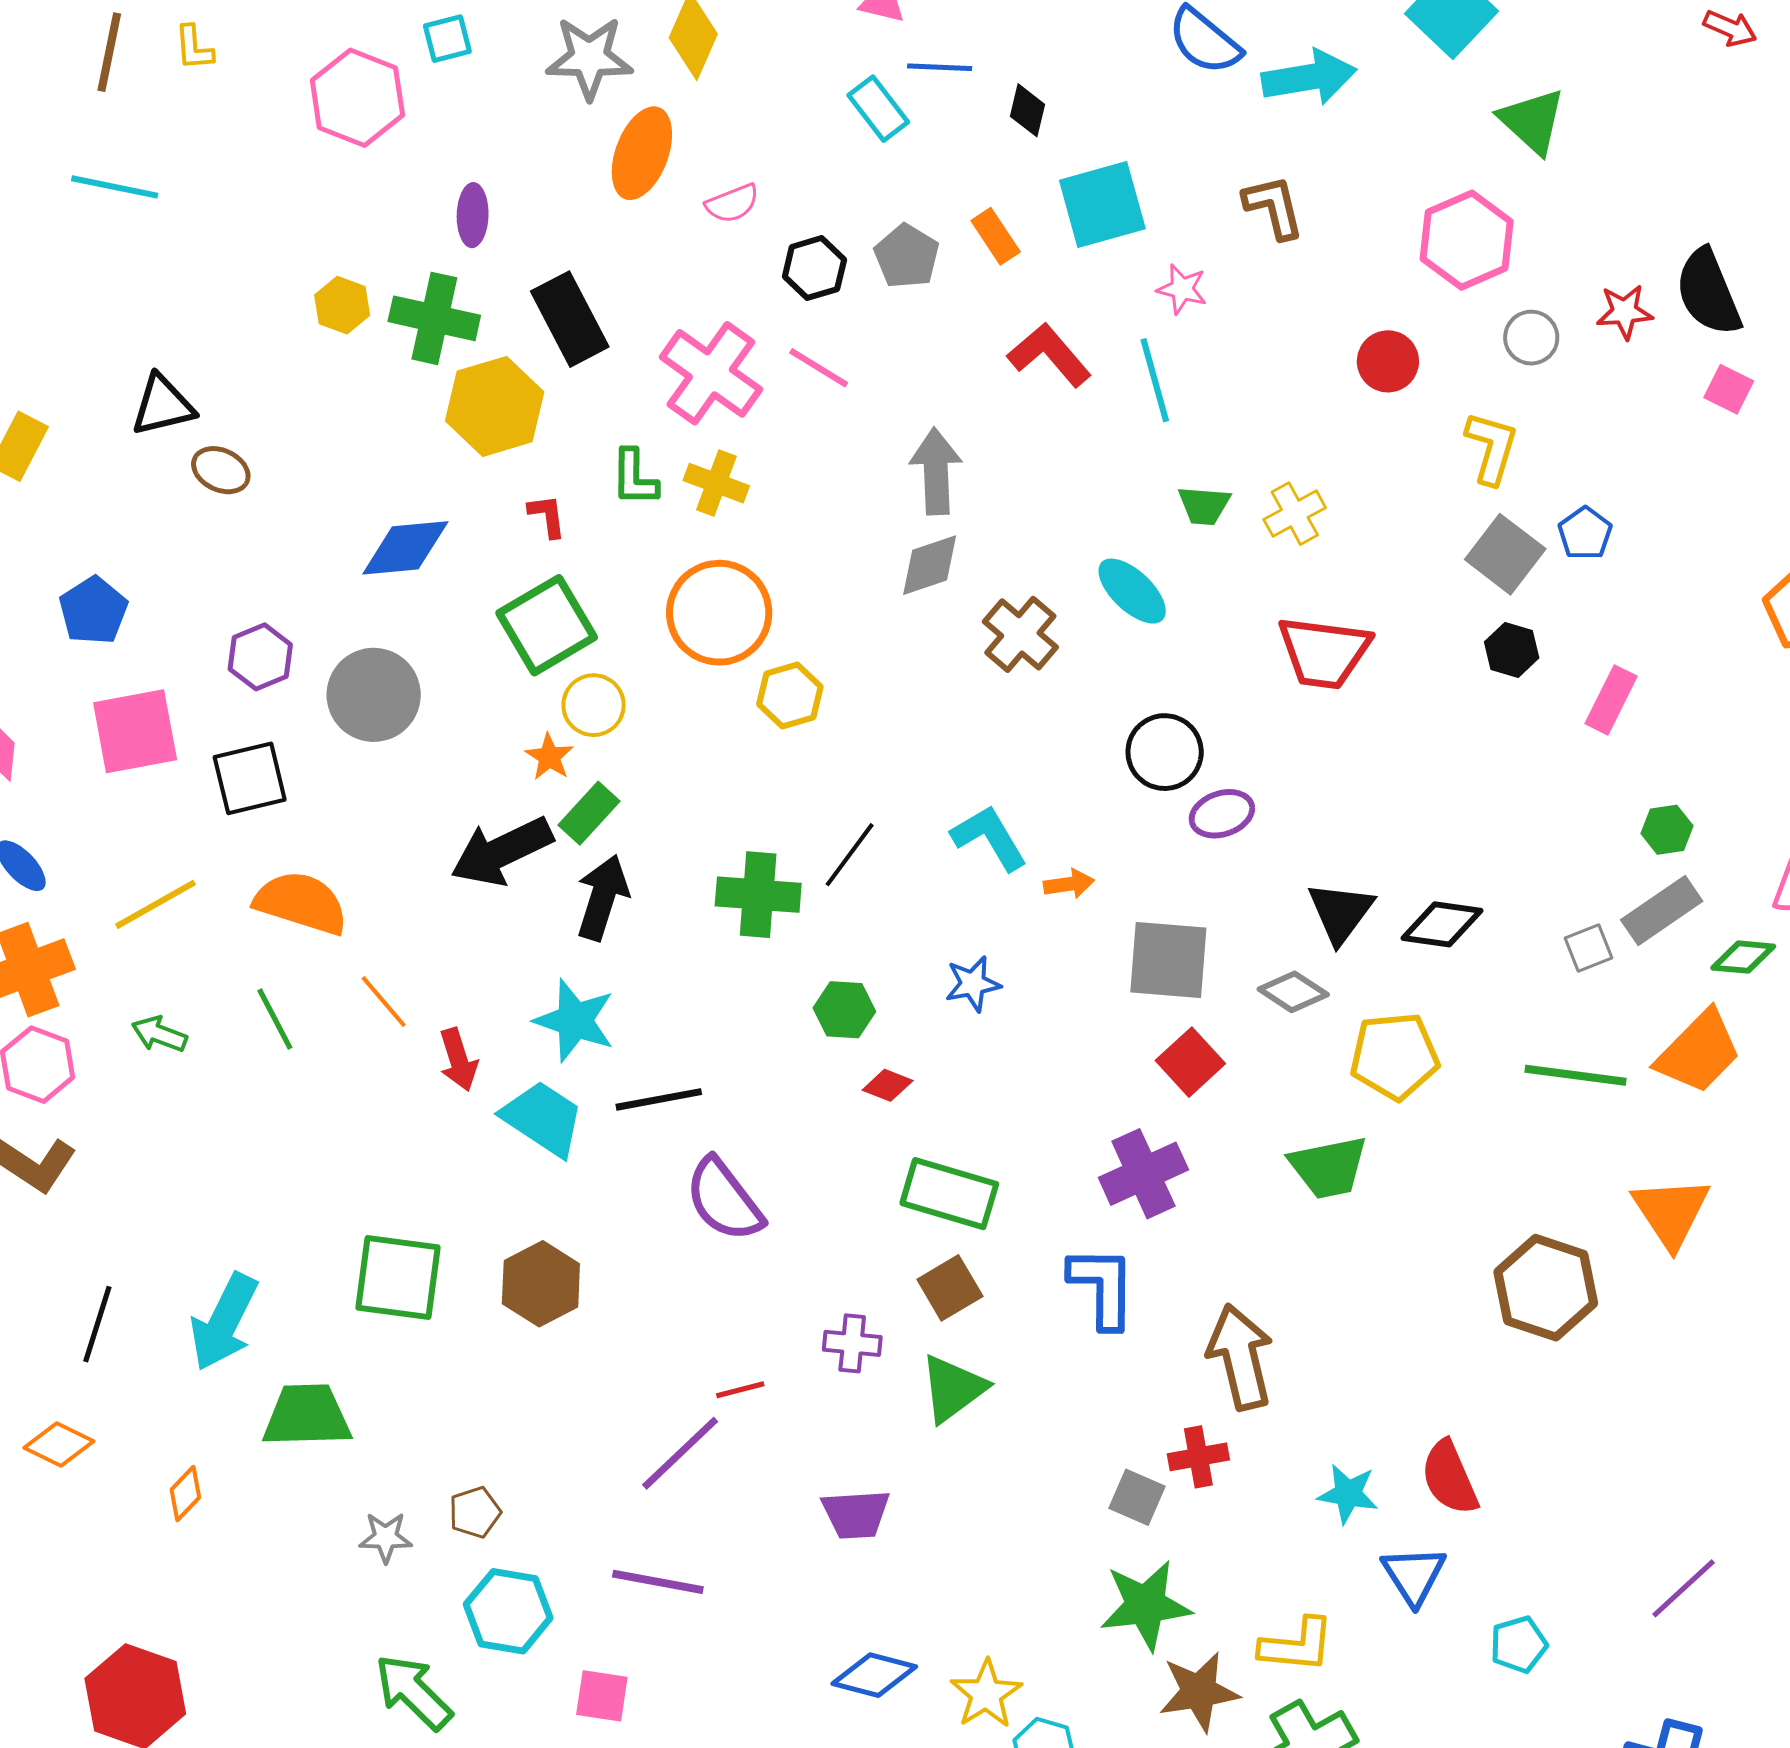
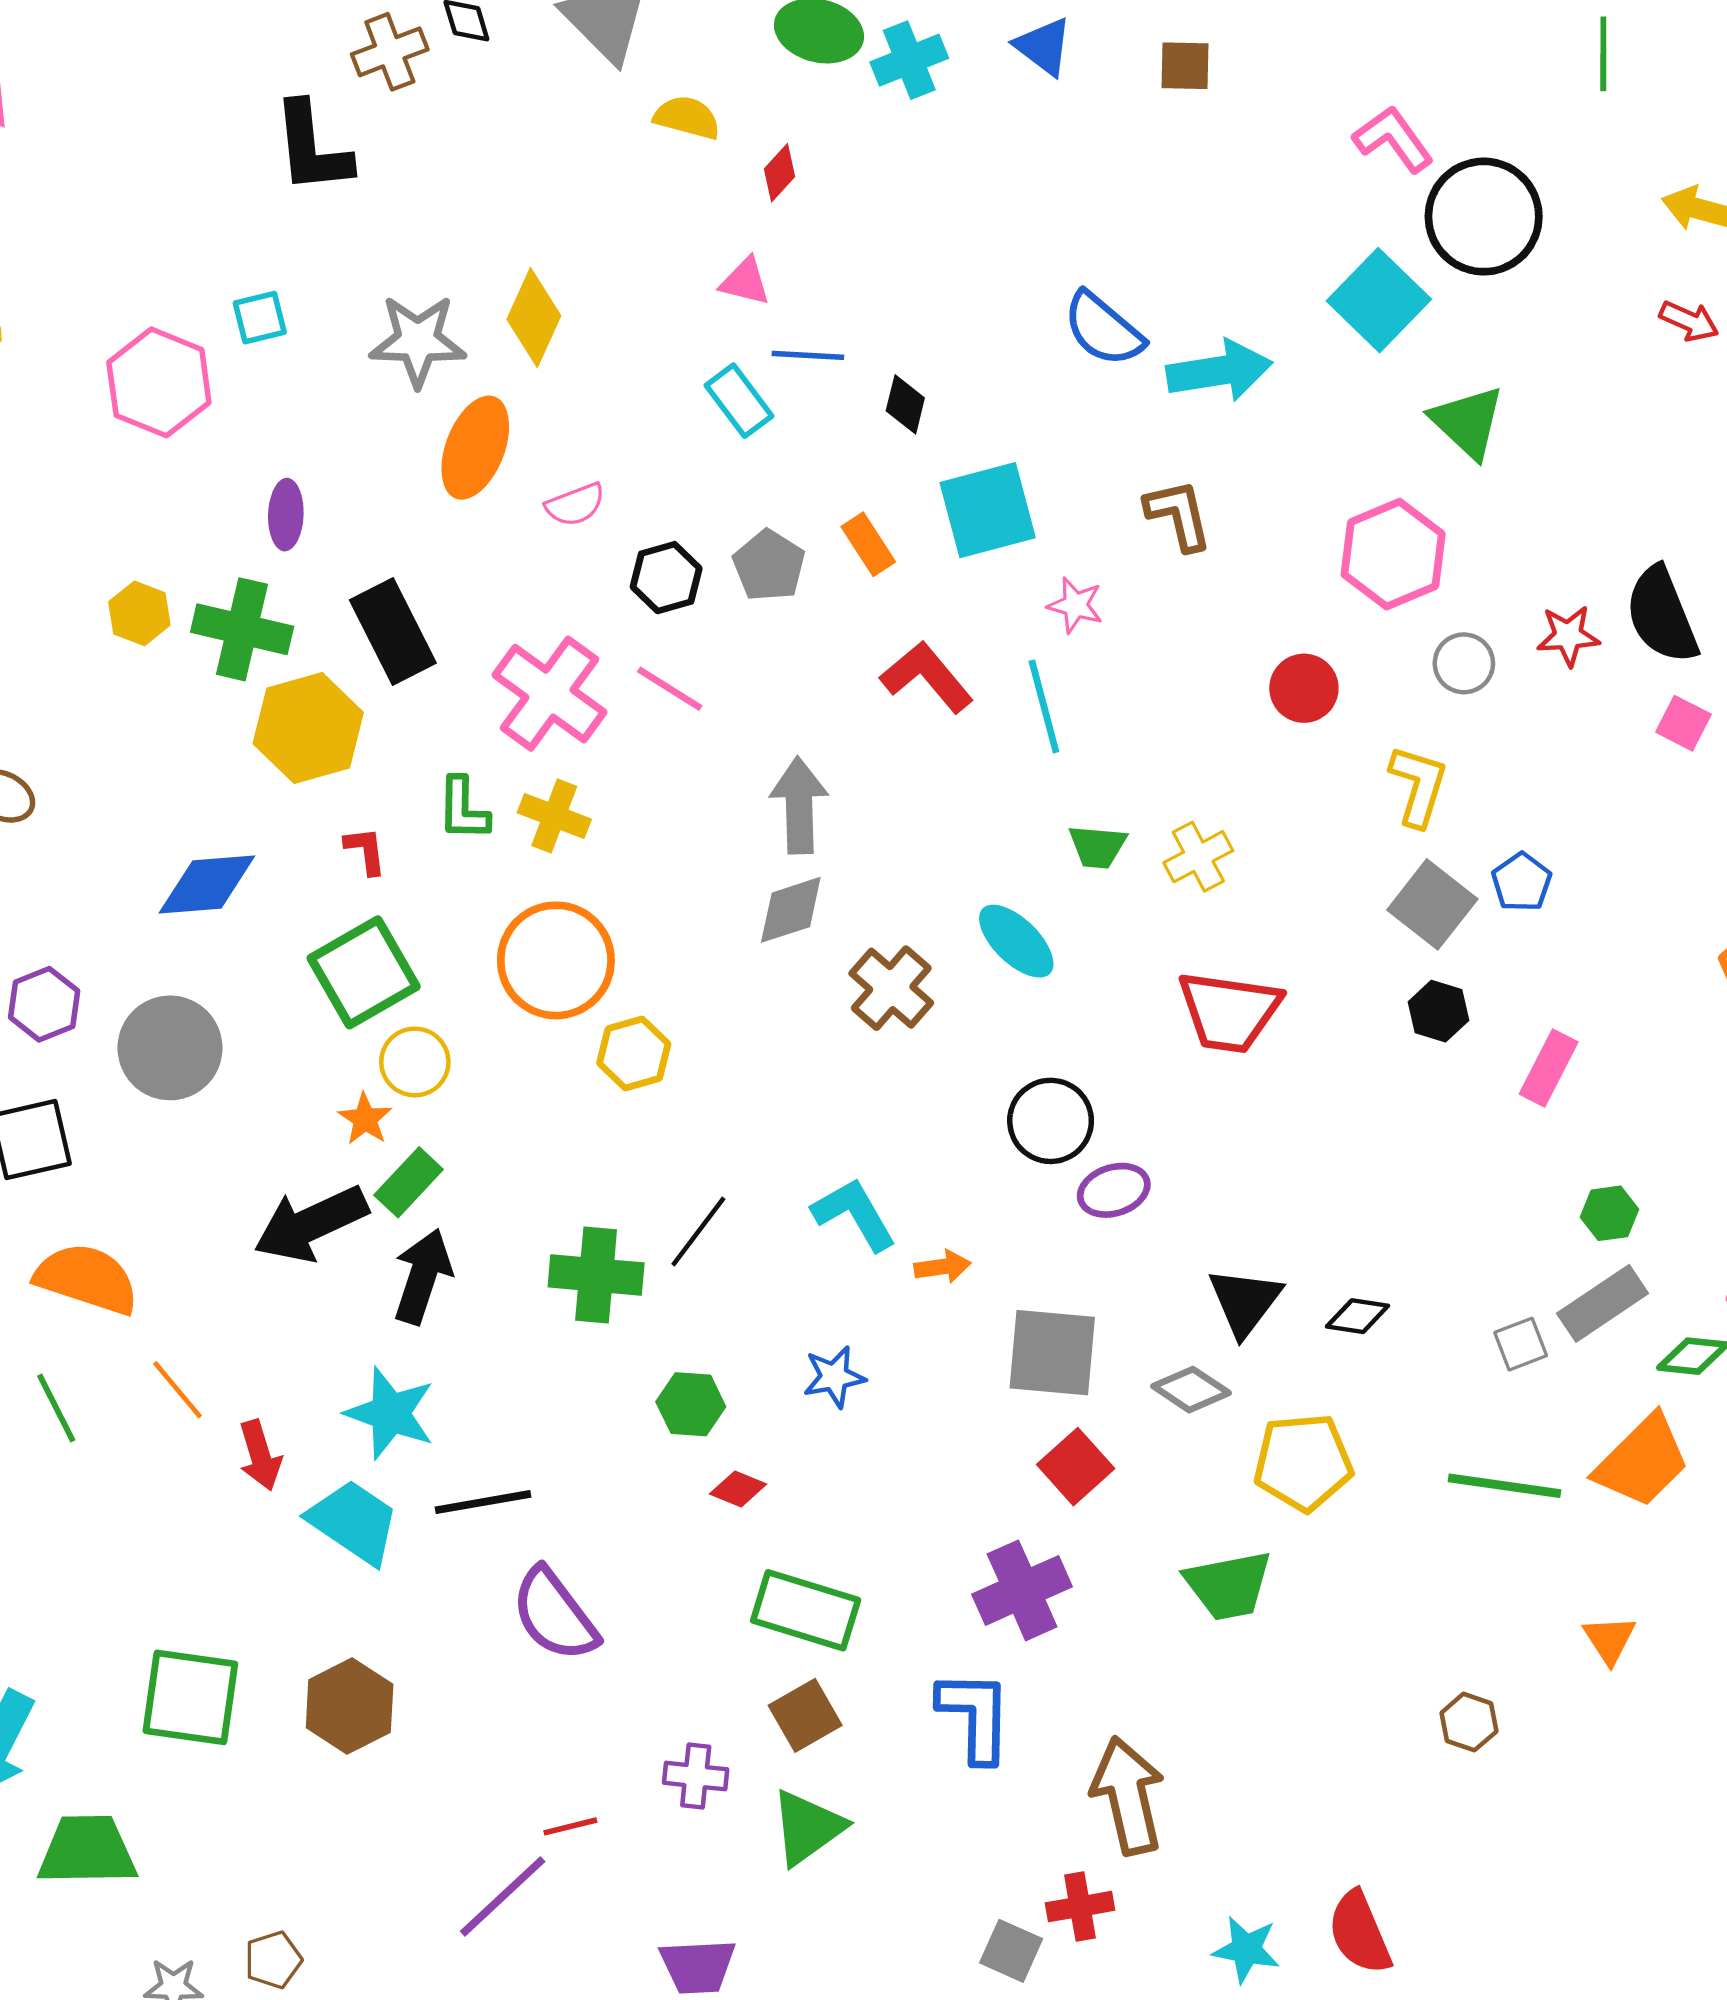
black diamond: (1442, 924) -> (1358, 1316), size x0.7
orange triangle: (1671, 1212) -> (1609, 1639), size x0.6
brown hexagon: (1546, 1288) -> (1469, 1722), size x0.5

